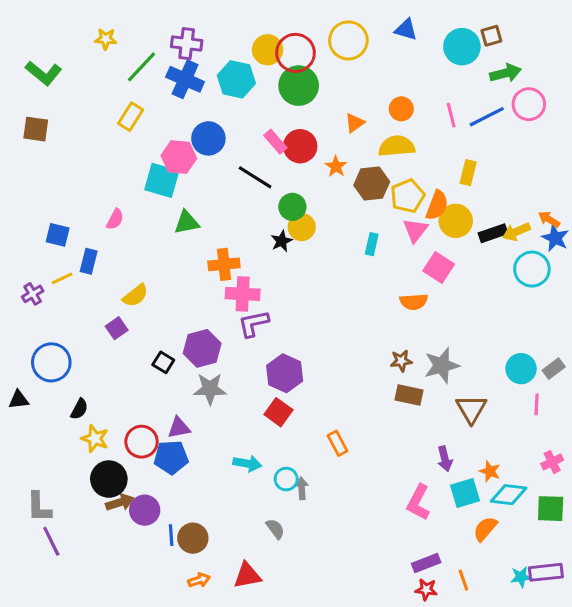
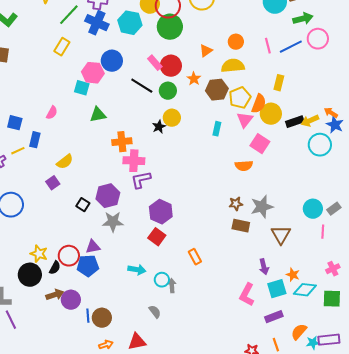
cyan square: (162, 180) -> (82, 88), size x0.7
green circle: (292, 207) -> (168, 91), moved
black semicircle: (79, 409) -> (55, 268), moved
black circle: (109, 479) -> (30, 275), moved
orange semicircle: (485, 529) -> (299, 332), moved
purple rectangle: (426, 563) -> (274, 317), moved

